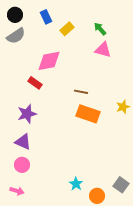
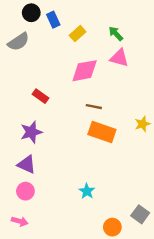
black circle: (15, 15) -> (31, 13), moved
pink diamond: (49, 61) -> (85, 71), moved
cyan star: (76, 184) -> (87, 191), moved

